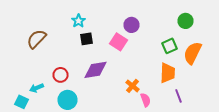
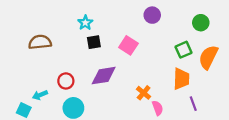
purple circle: (132, 25) -> (152, 15), moved
brown semicircle: (36, 39) -> (40, 42), turned 40

